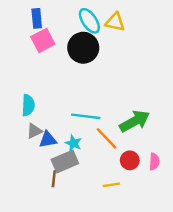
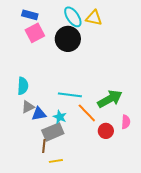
blue rectangle: (37, 18) -> (30, 15), turned -70
pink semicircle: (154, 162) -> (126, 122), moved
yellow line: (111, 185) -> (56, 161), moved

